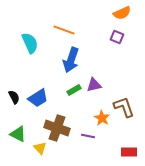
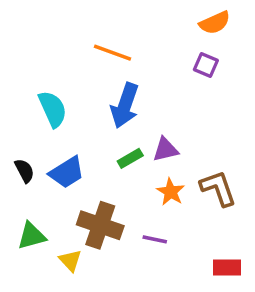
cyan semicircle: (30, 43) -> (53, 109), moved
orange star: (102, 118) -> (171, 192), moved
green triangle: (18, 134) -> (32, 236), turned -42

